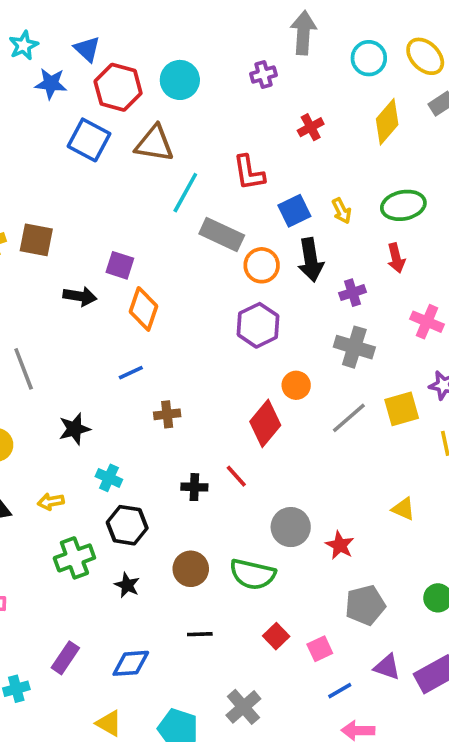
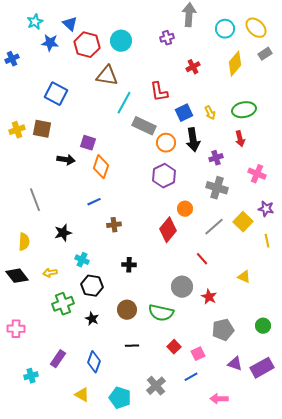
blue square: (89, 140) -> (56, 94), moved
yellow square: (402, 409) -> (243, 222), turned -30
red line: (236, 476) -> (202, 259), moved
blue diamond: (131, 663) -> (94, 362), turned -65
blue line: (340, 691) -> (191, 377), moved

